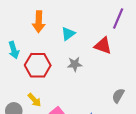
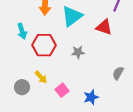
cyan triangle: (68, 34) -> (72, 16), size x1.6
gray star: (75, 64) -> (78, 52), moved

